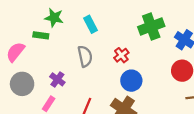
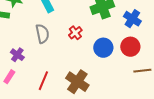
blue circle: (131, 81) -> (103, 48), moved

